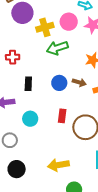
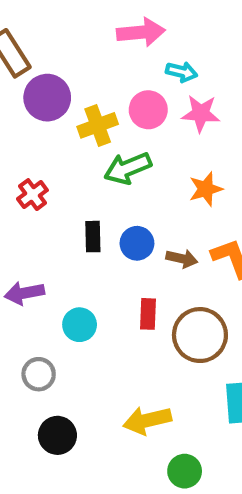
red cross: (13, 57) -> (32, 195), turned -32
brown arrow: (79, 82) -> (182, 259), moved
black rectangle: (28, 84) -> (93, 237), moved

